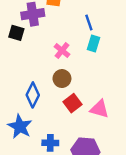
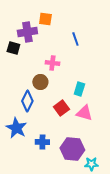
cyan rectangle: (94, 43) -> (79, 89), moved
pink cross: (62, 50) -> (52, 63), turned -32
brown circle: (62, 79) -> (40, 82), moved

